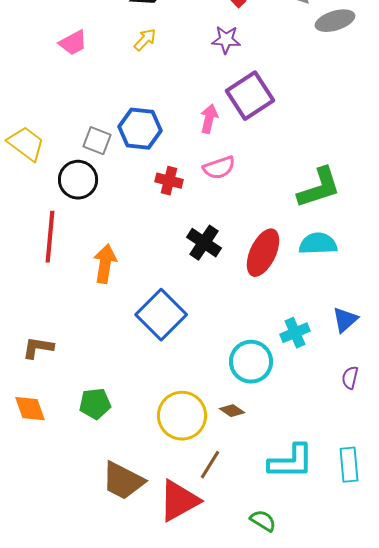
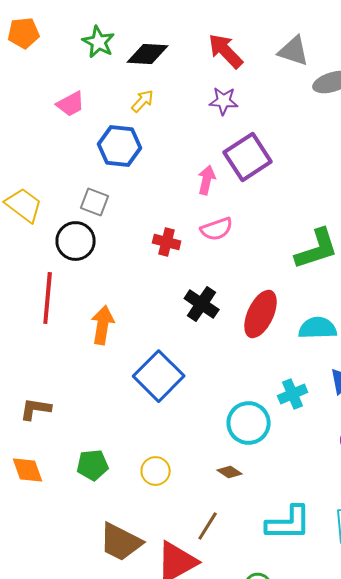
blue hexagon: (140, 129) -> (120, 146), moved
cyan semicircle: (318, 244) -> (318, 328), moved
yellow circle: (182, 416) -> (156, 471), moved, size x0.6

